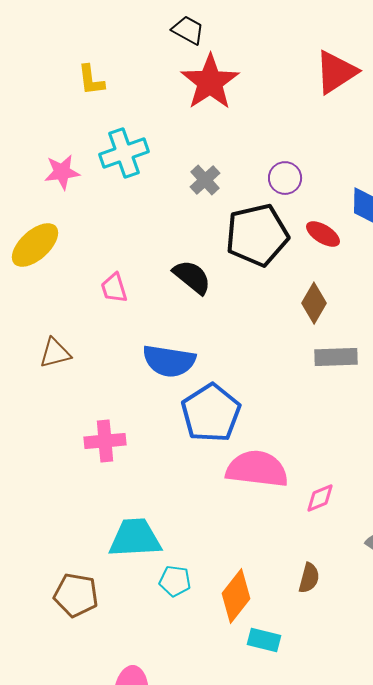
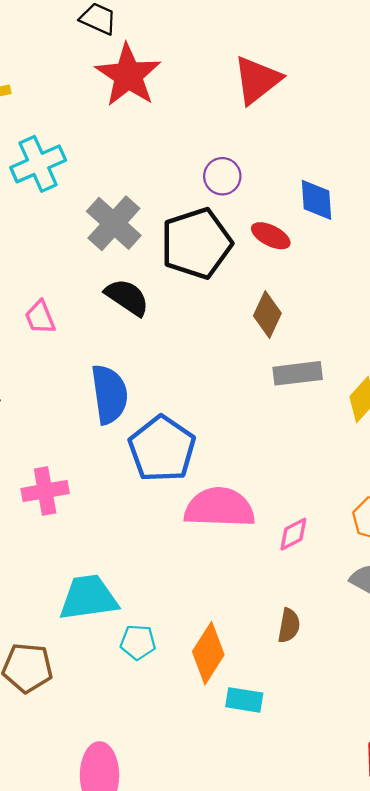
red triangle: (336, 72) -> (257, 80), moved
gray cross: (205, 180) -> (114, 223), moved, size x1.6
blue semicircle: (169, 361) -> (109, 394), turned -102

